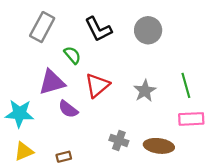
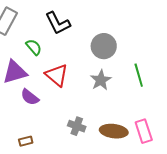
gray circle: (148, 30) -> (104, 46), moved
red triangle: (97, 85) -> (57, 75), turned -40
pink rectangle: (191, 119) -> (144, 131), moved, turned 75

